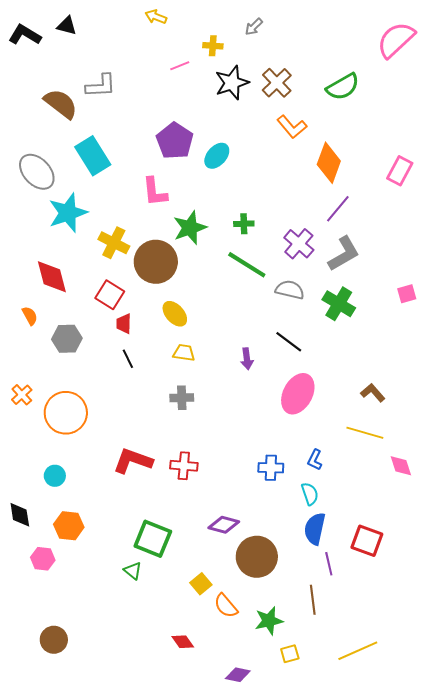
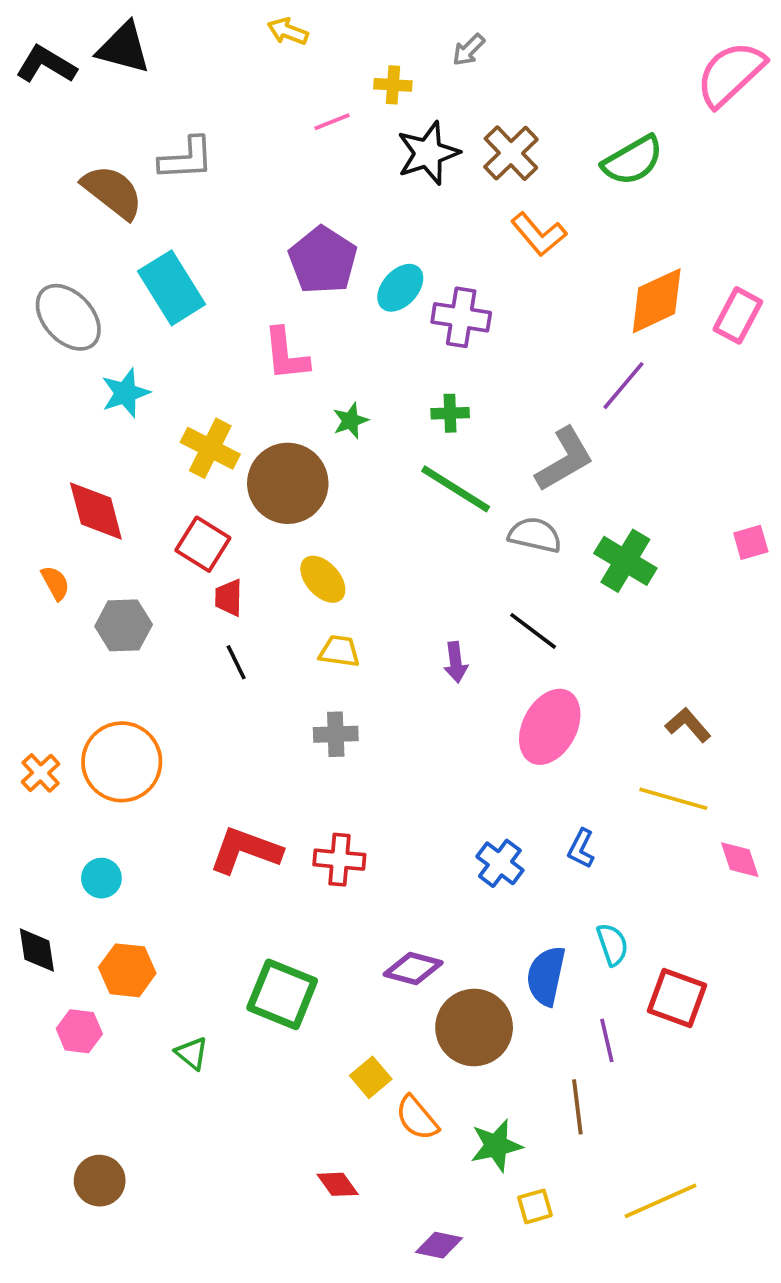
black triangle: (67, 26) -> (124, 48), size x1.5
orange diamond: (329, 163) -> (657, 301), moved, turned 45
cyan star: (68, 213) -> (125, 393), size x0.7
green star: (190, 228) -> (350, 421), size x0.6
purple cross: (299, 244) -> (461, 317), moved, turned -32
gray L-shape: (344, 254) -> (564, 459), moved
orange cross: (22, 395) -> (41, 773), moved
blue cross: (271, 468) -> (500, 863), turned 35
cyan semicircle: (310, 494) -> (612, 944), moved
blue semicircle: (315, 529) -> (546, 976), moved
green triangle: (133, 571) -> (192, 1053), moved

